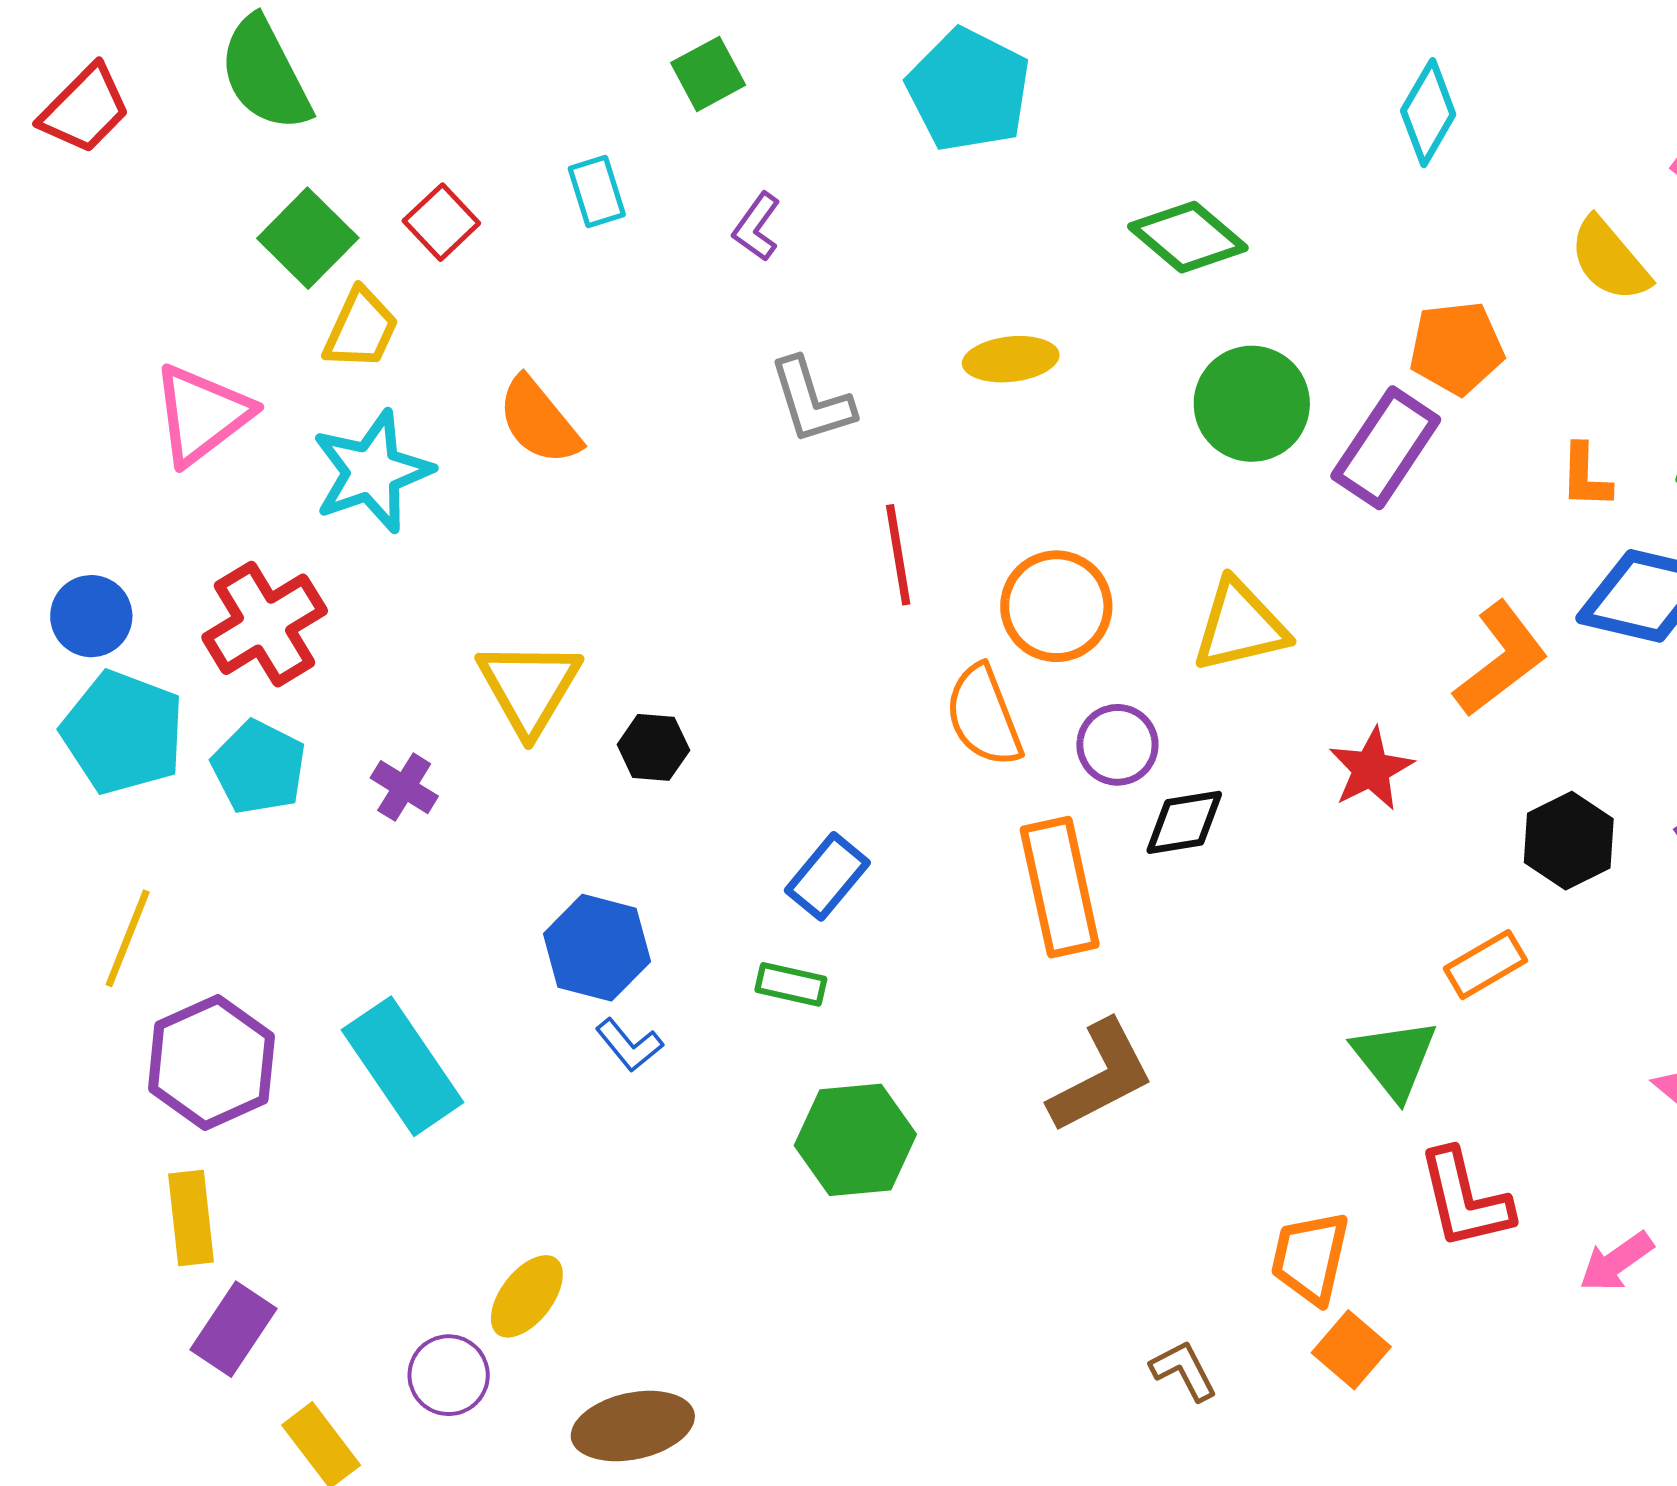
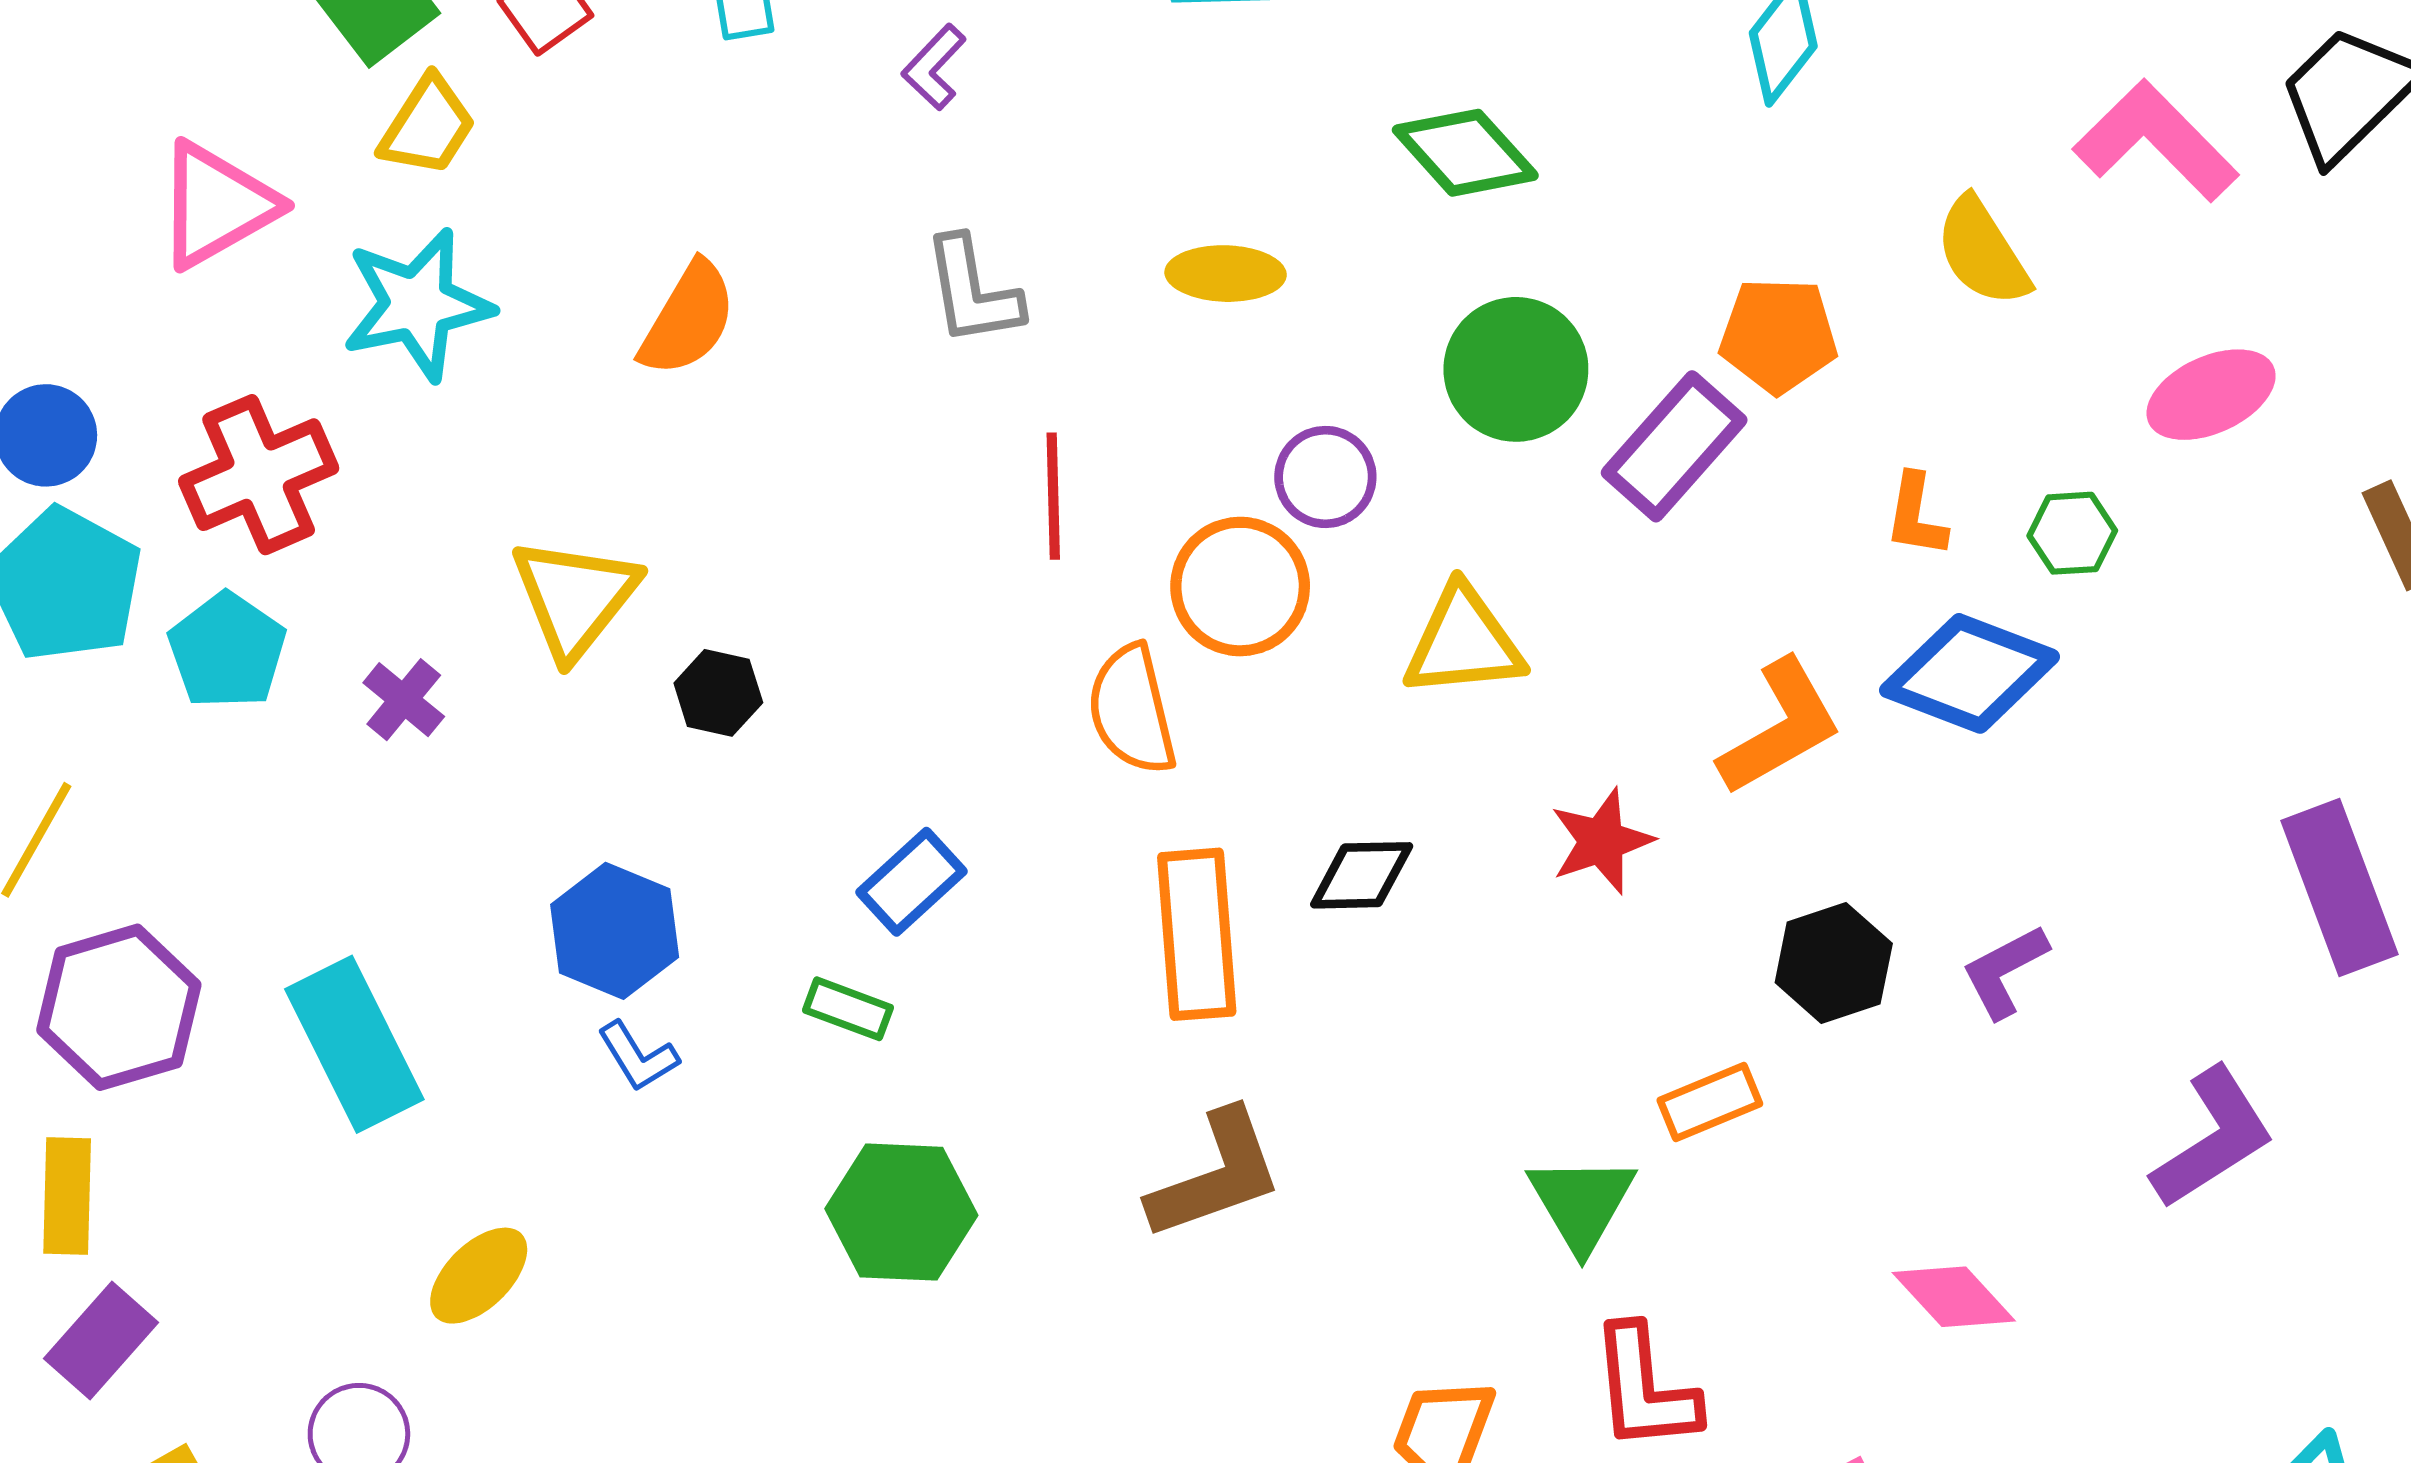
orange semicircle: (539, 421) -> (688, 319), moved, turned -118
purple circle: (1117, 745) -> (1325, 477), moved
yellow ellipse: (527, 1296) -> (479, 1276), moved

